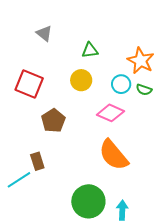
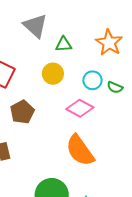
gray triangle: (44, 33) -> (35, 26), moved, size x1.5
orange star: (141, 61) -> (109, 43), moved

